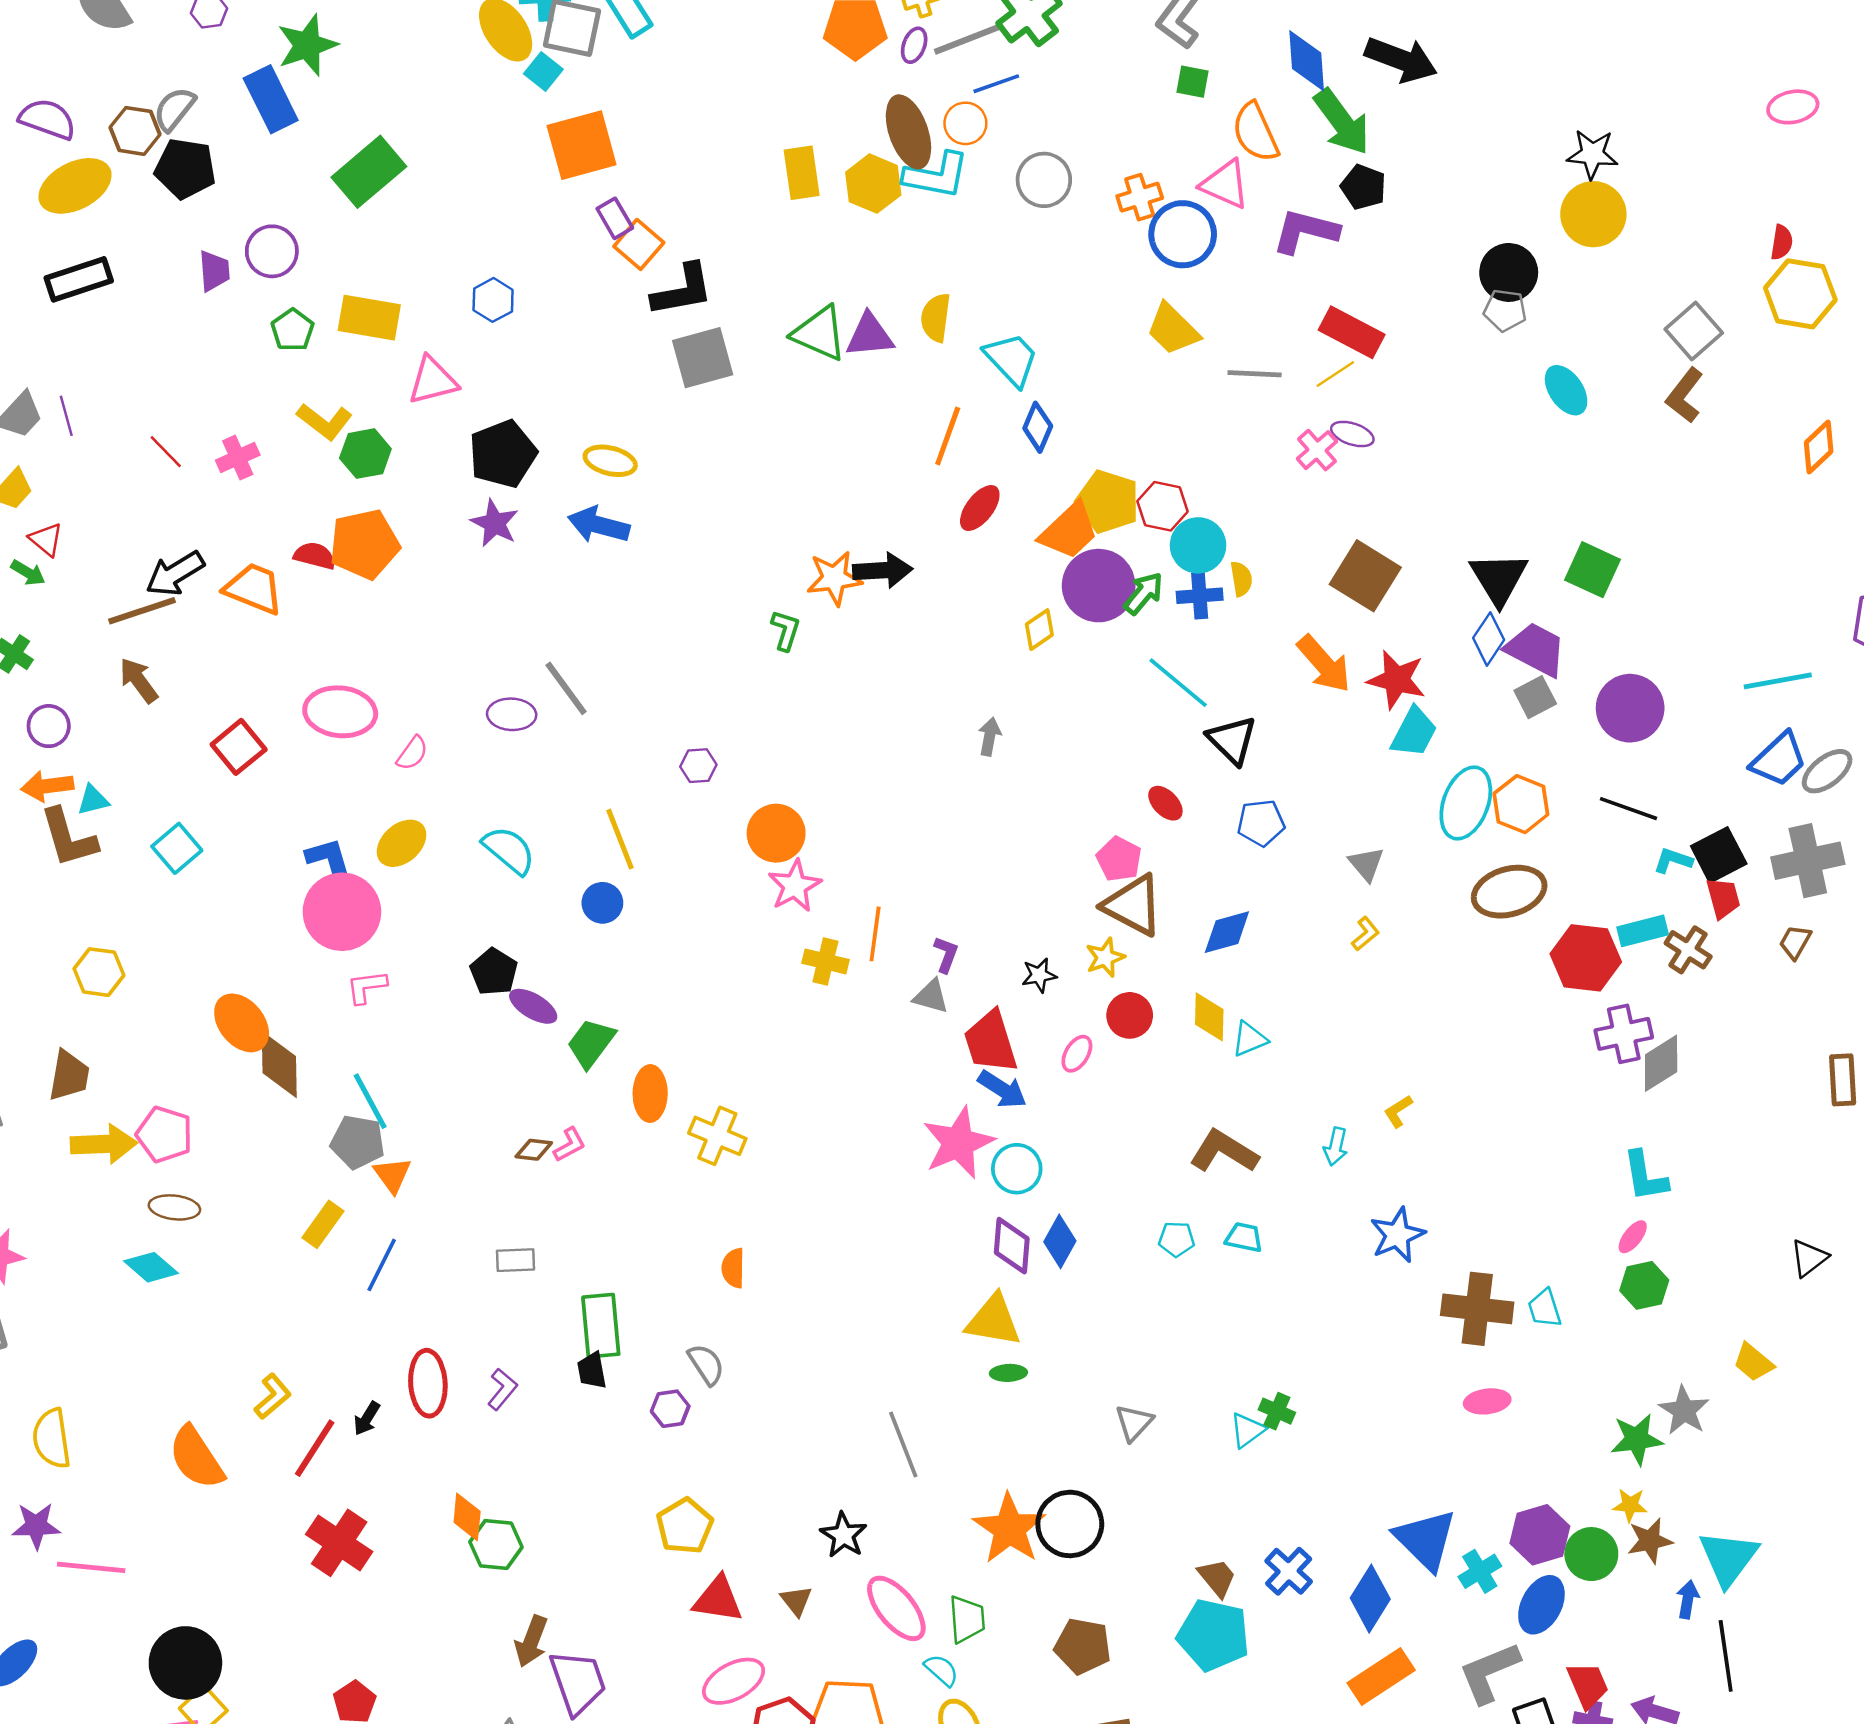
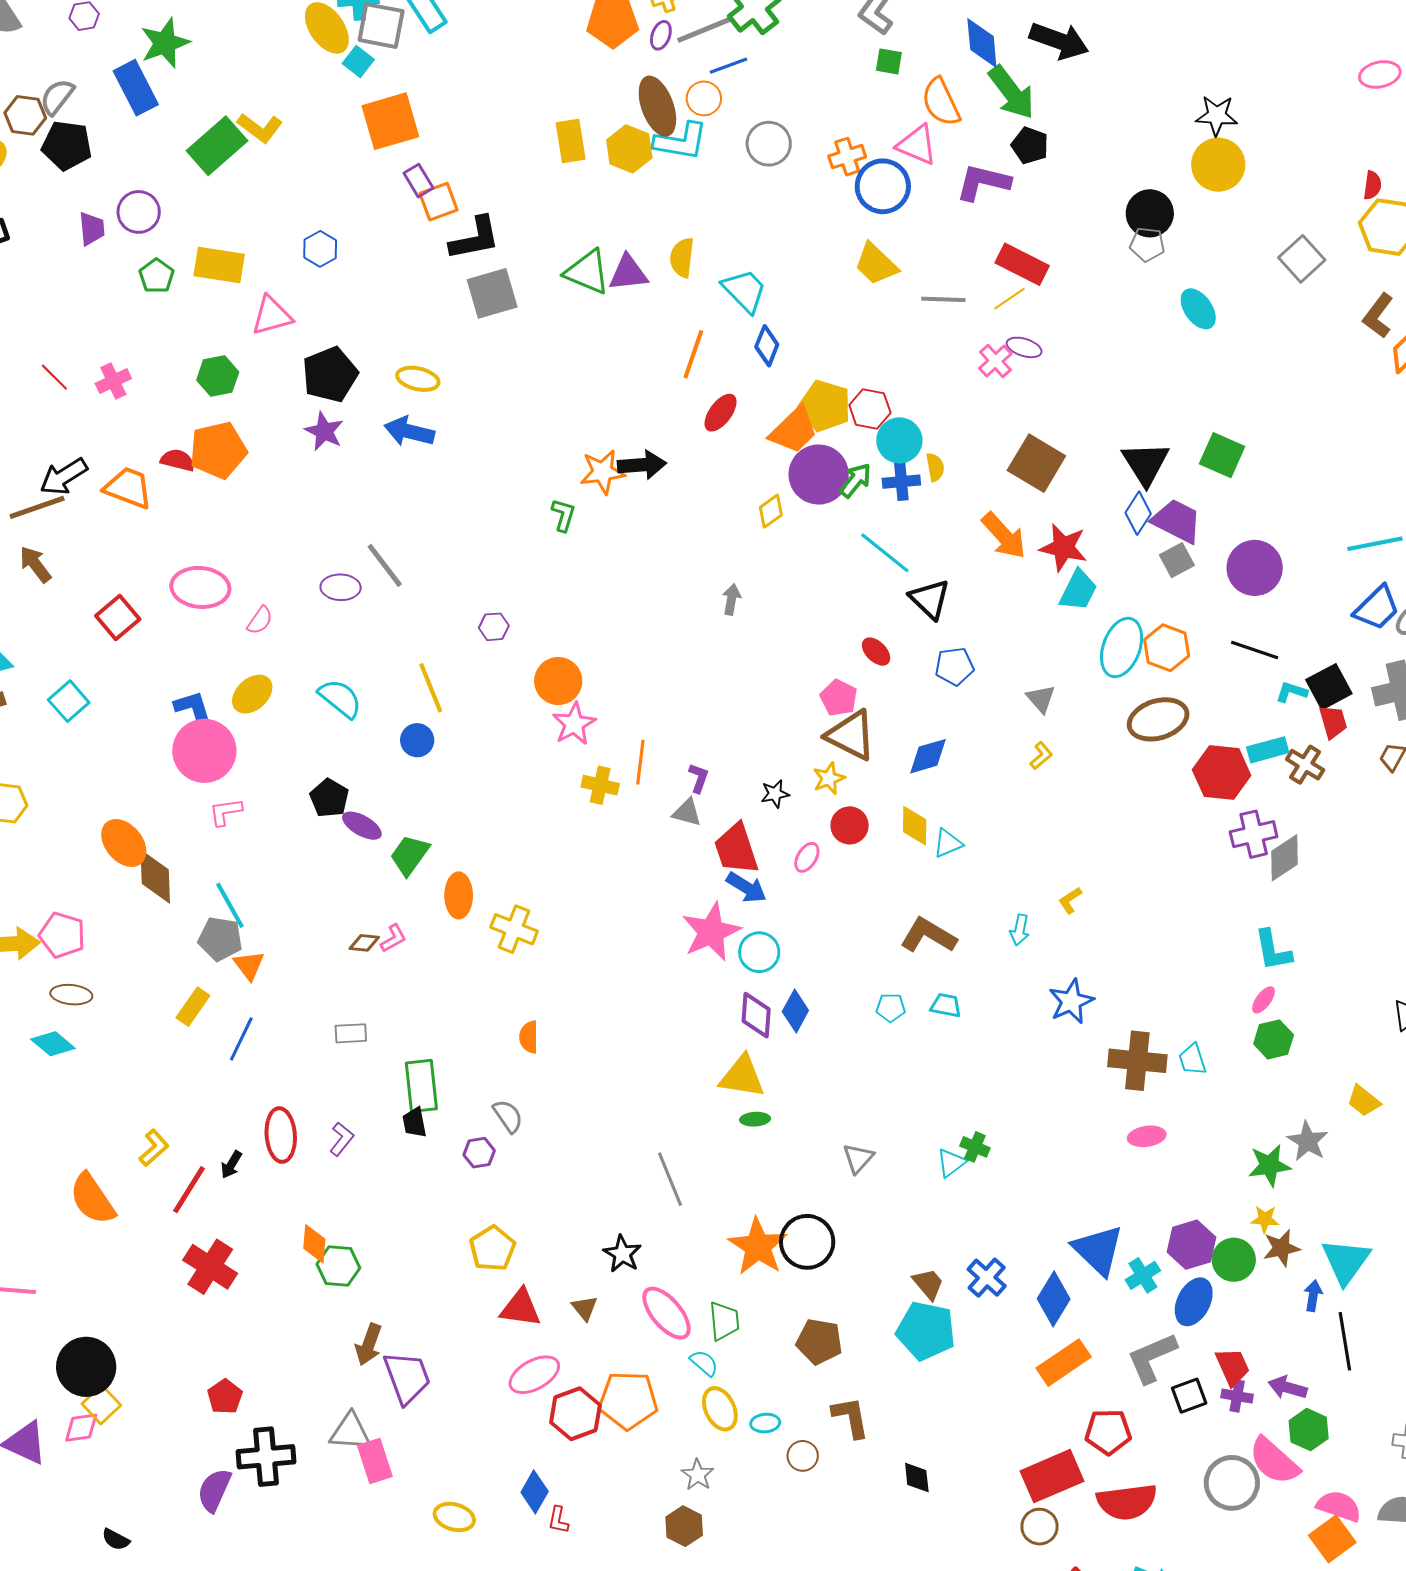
orange square: (639, 244) -> (439, 202), turned 30
brown L-shape: (1685, 395) -> (1378, 316), moved
yellow L-shape: (325, 421) -> (260, 128), moved

